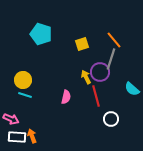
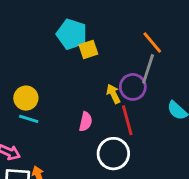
cyan pentagon: (41, 34) -> (72, 34), moved
yellow square: (82, 44) -> (88, 49), moved
white circle: (111, 119) -> (113, 154), moved, size x1.5

